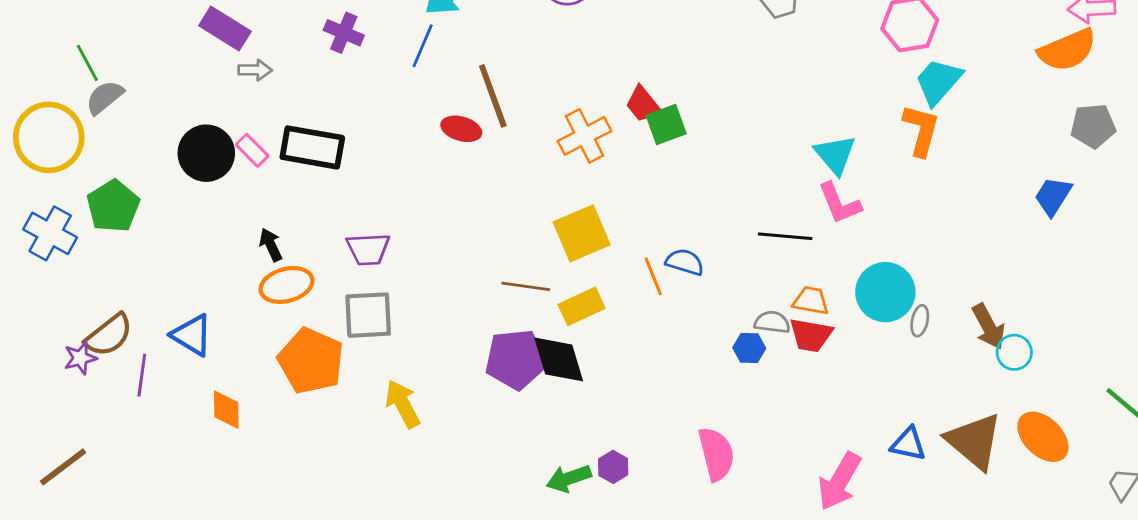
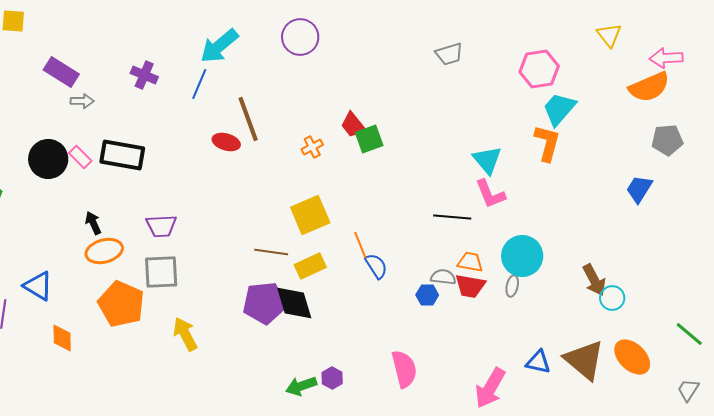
orange cross: (585, 136) -> (312, 147), size x0.6
blue semicircle: (685, 262) -> (376, 266), moved, turned 40
gray ellipse: (920, 321) -> (512, 286), moved

